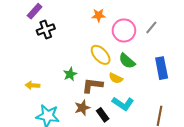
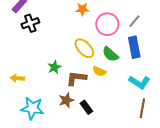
blue rectangle: (162, 68) -> (134, 47), moved
cyan L-shape: (123, 104) -> (139, 82), moved

